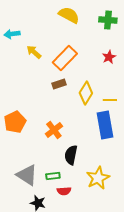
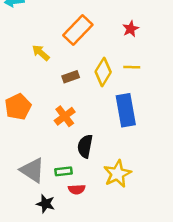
yellow arrow: (34, 52) -> (41, 53), moved
brown rectangle: (59, 84) -> (71, 77), moved
yellow line: (110, 100) -> (132, 67), moved

